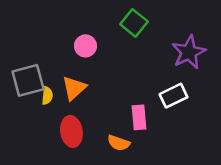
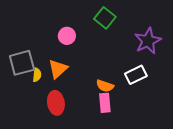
pink rectangle: (139, 117) -> (105, 103), moved
orange semicircle: (119, 143) -> (105, 86), moved

